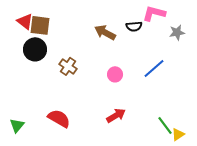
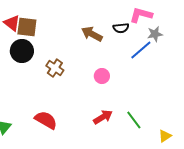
gray star: (177, 32) -> (155, 34), moved
blue line: (154, 68) -> (141, 50), moved
green line: (165, 125) -> (134, 120), moved

